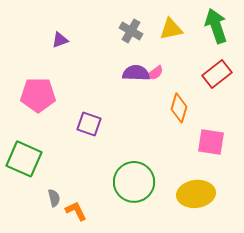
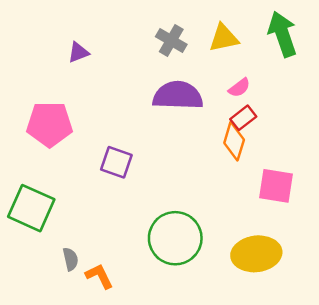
purple semicircle: (136, 73) -> (178, 96), size x1.4
pink semicircle: (155, 73) -> (239, 88), moved
red rectangle: (217, 74) -> (243, 118), moved, size x0.7

